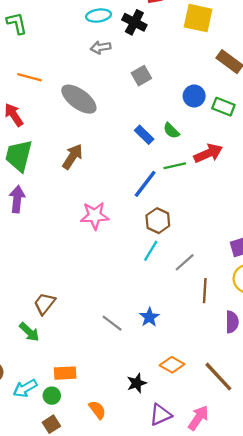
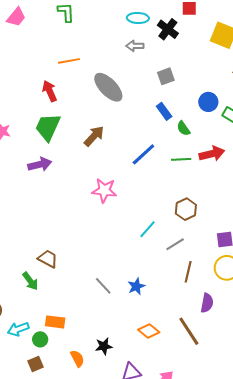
orange line: (30, 77) -> (69, 61), turned -35
blue rectangle: (144, 135) -> (164, 111), moved
blue line: (145, 184) -> (143, 154), moved
purple arrow: (17, 199) -> (40, 164), turned 60
brown hexagon: (158, 221) -> (186, 209), moved
brown trapezoid: (45, 304) -> (48, 259), turned 70
brown line: (218, 377) -> (189, 331), moved
black star: (137, 383) -> (104, 346), moved

